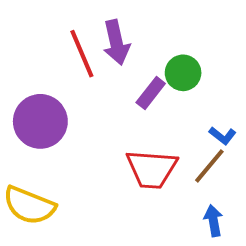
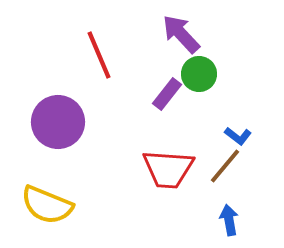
purple arrow: (116, 42) -> (181, 34), moved, turned 150

